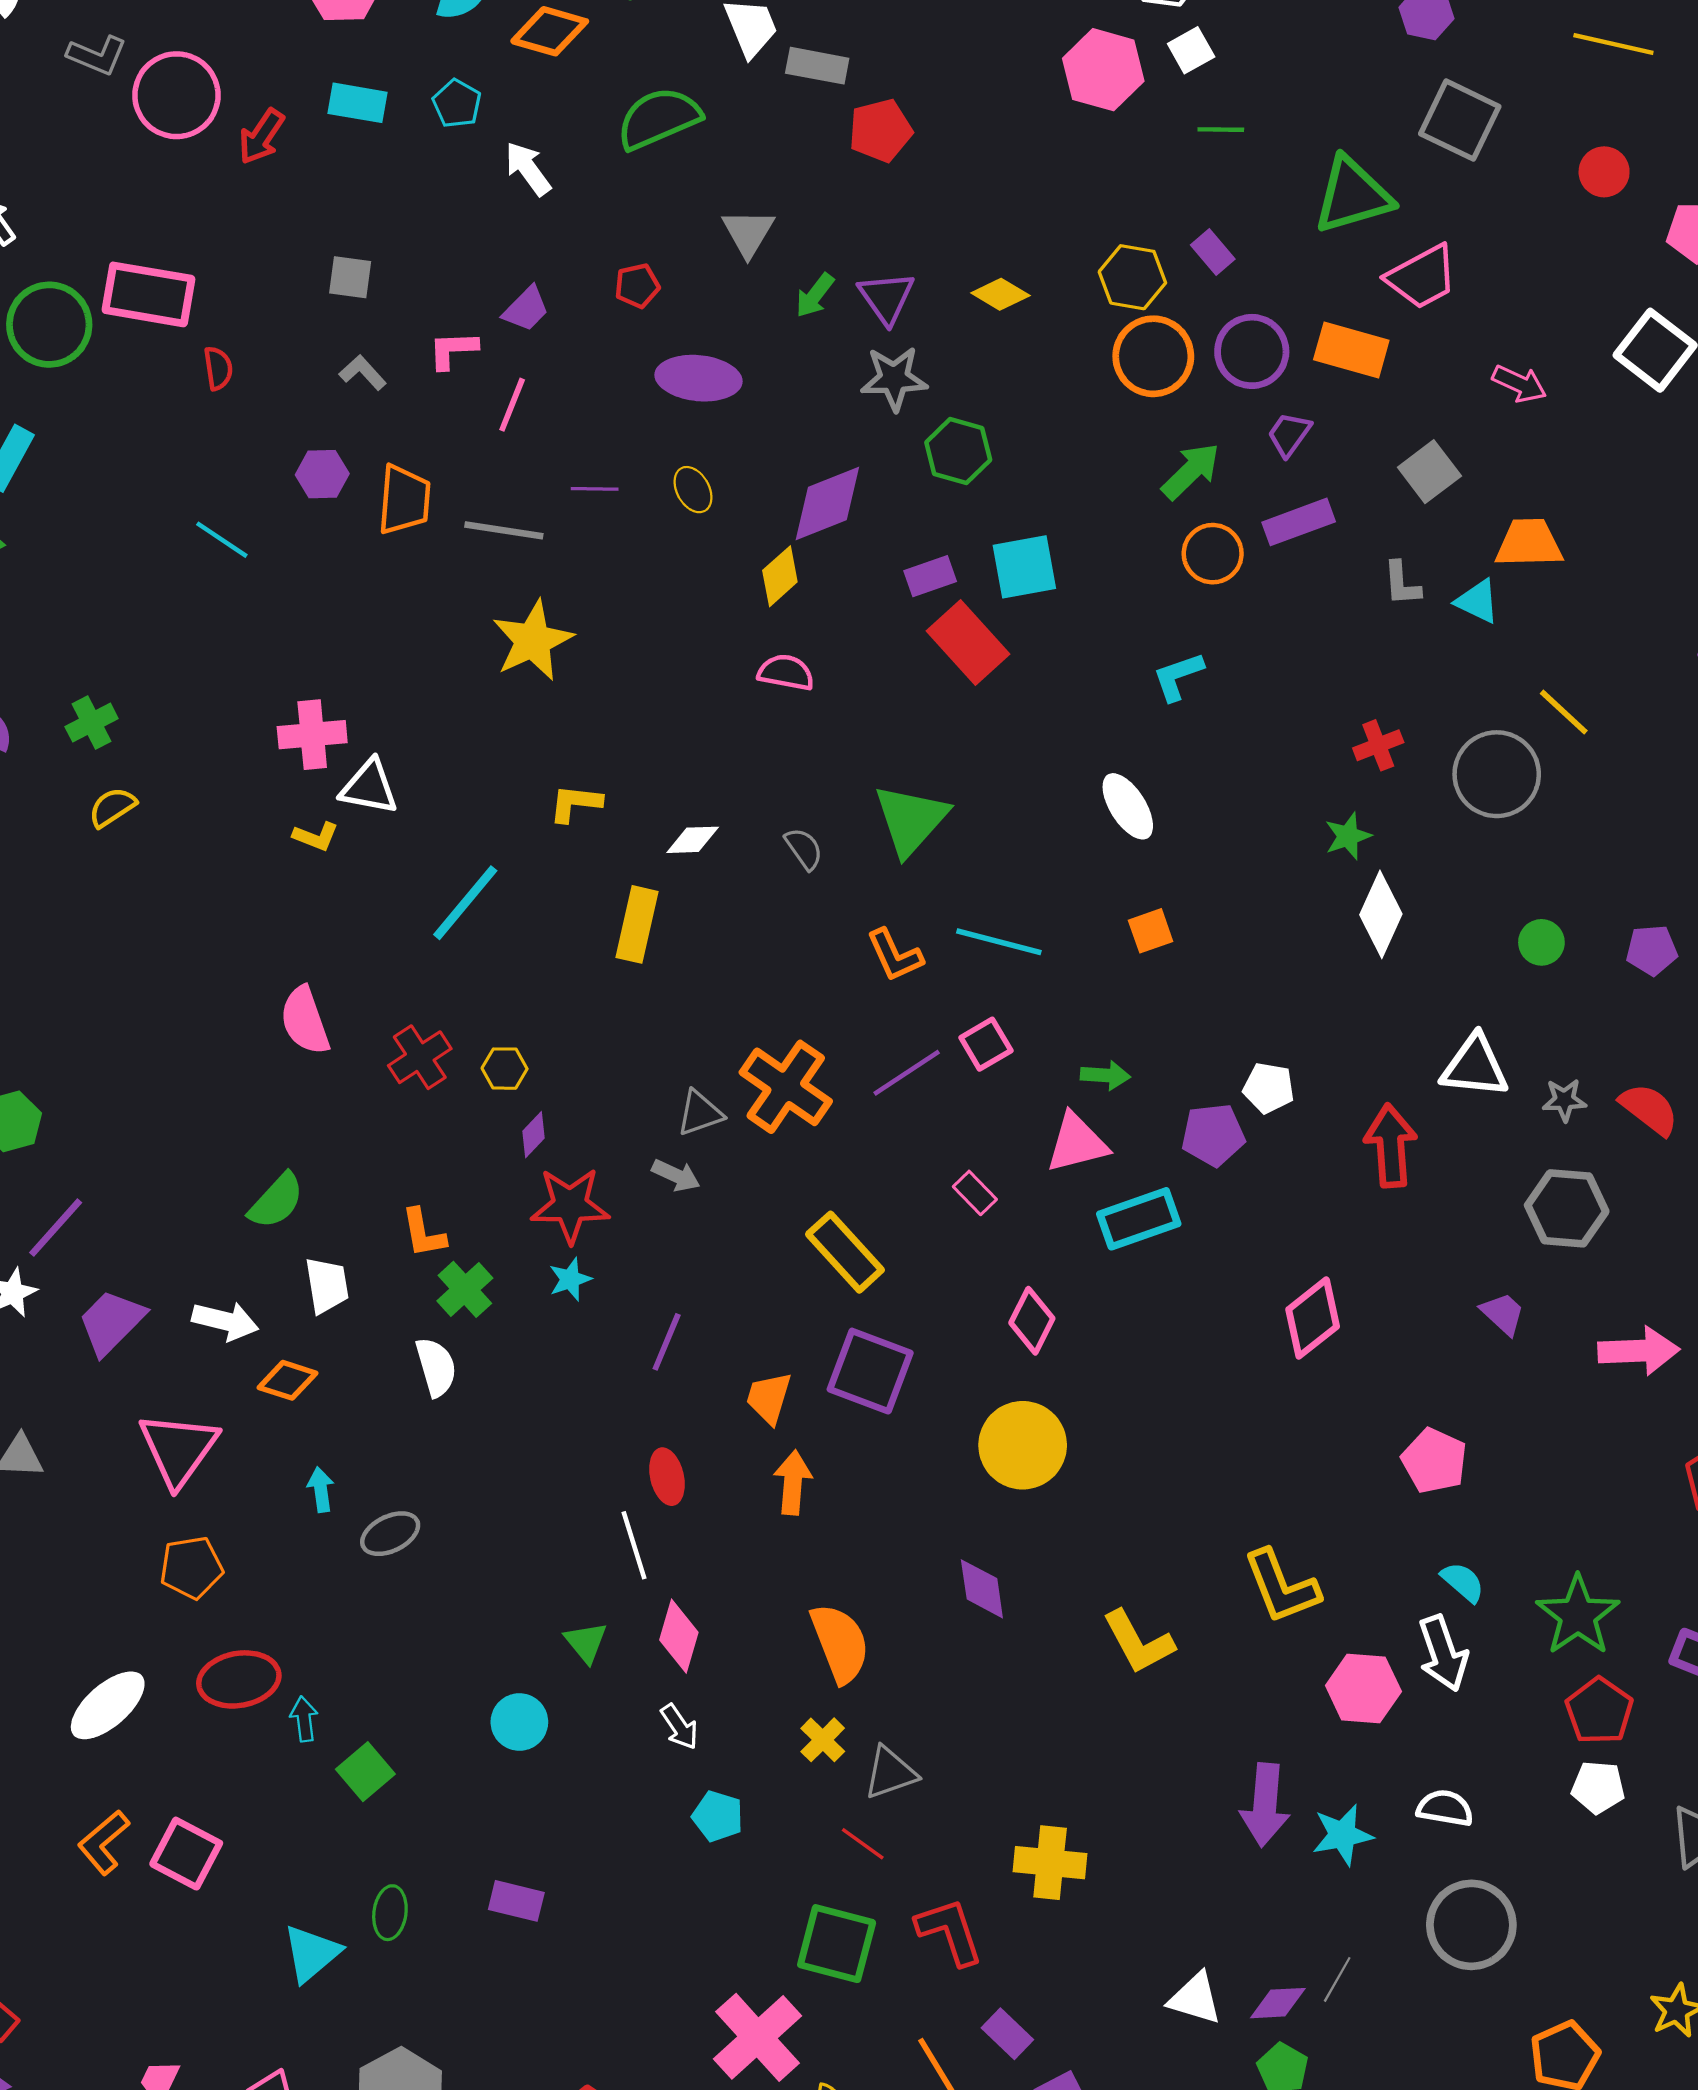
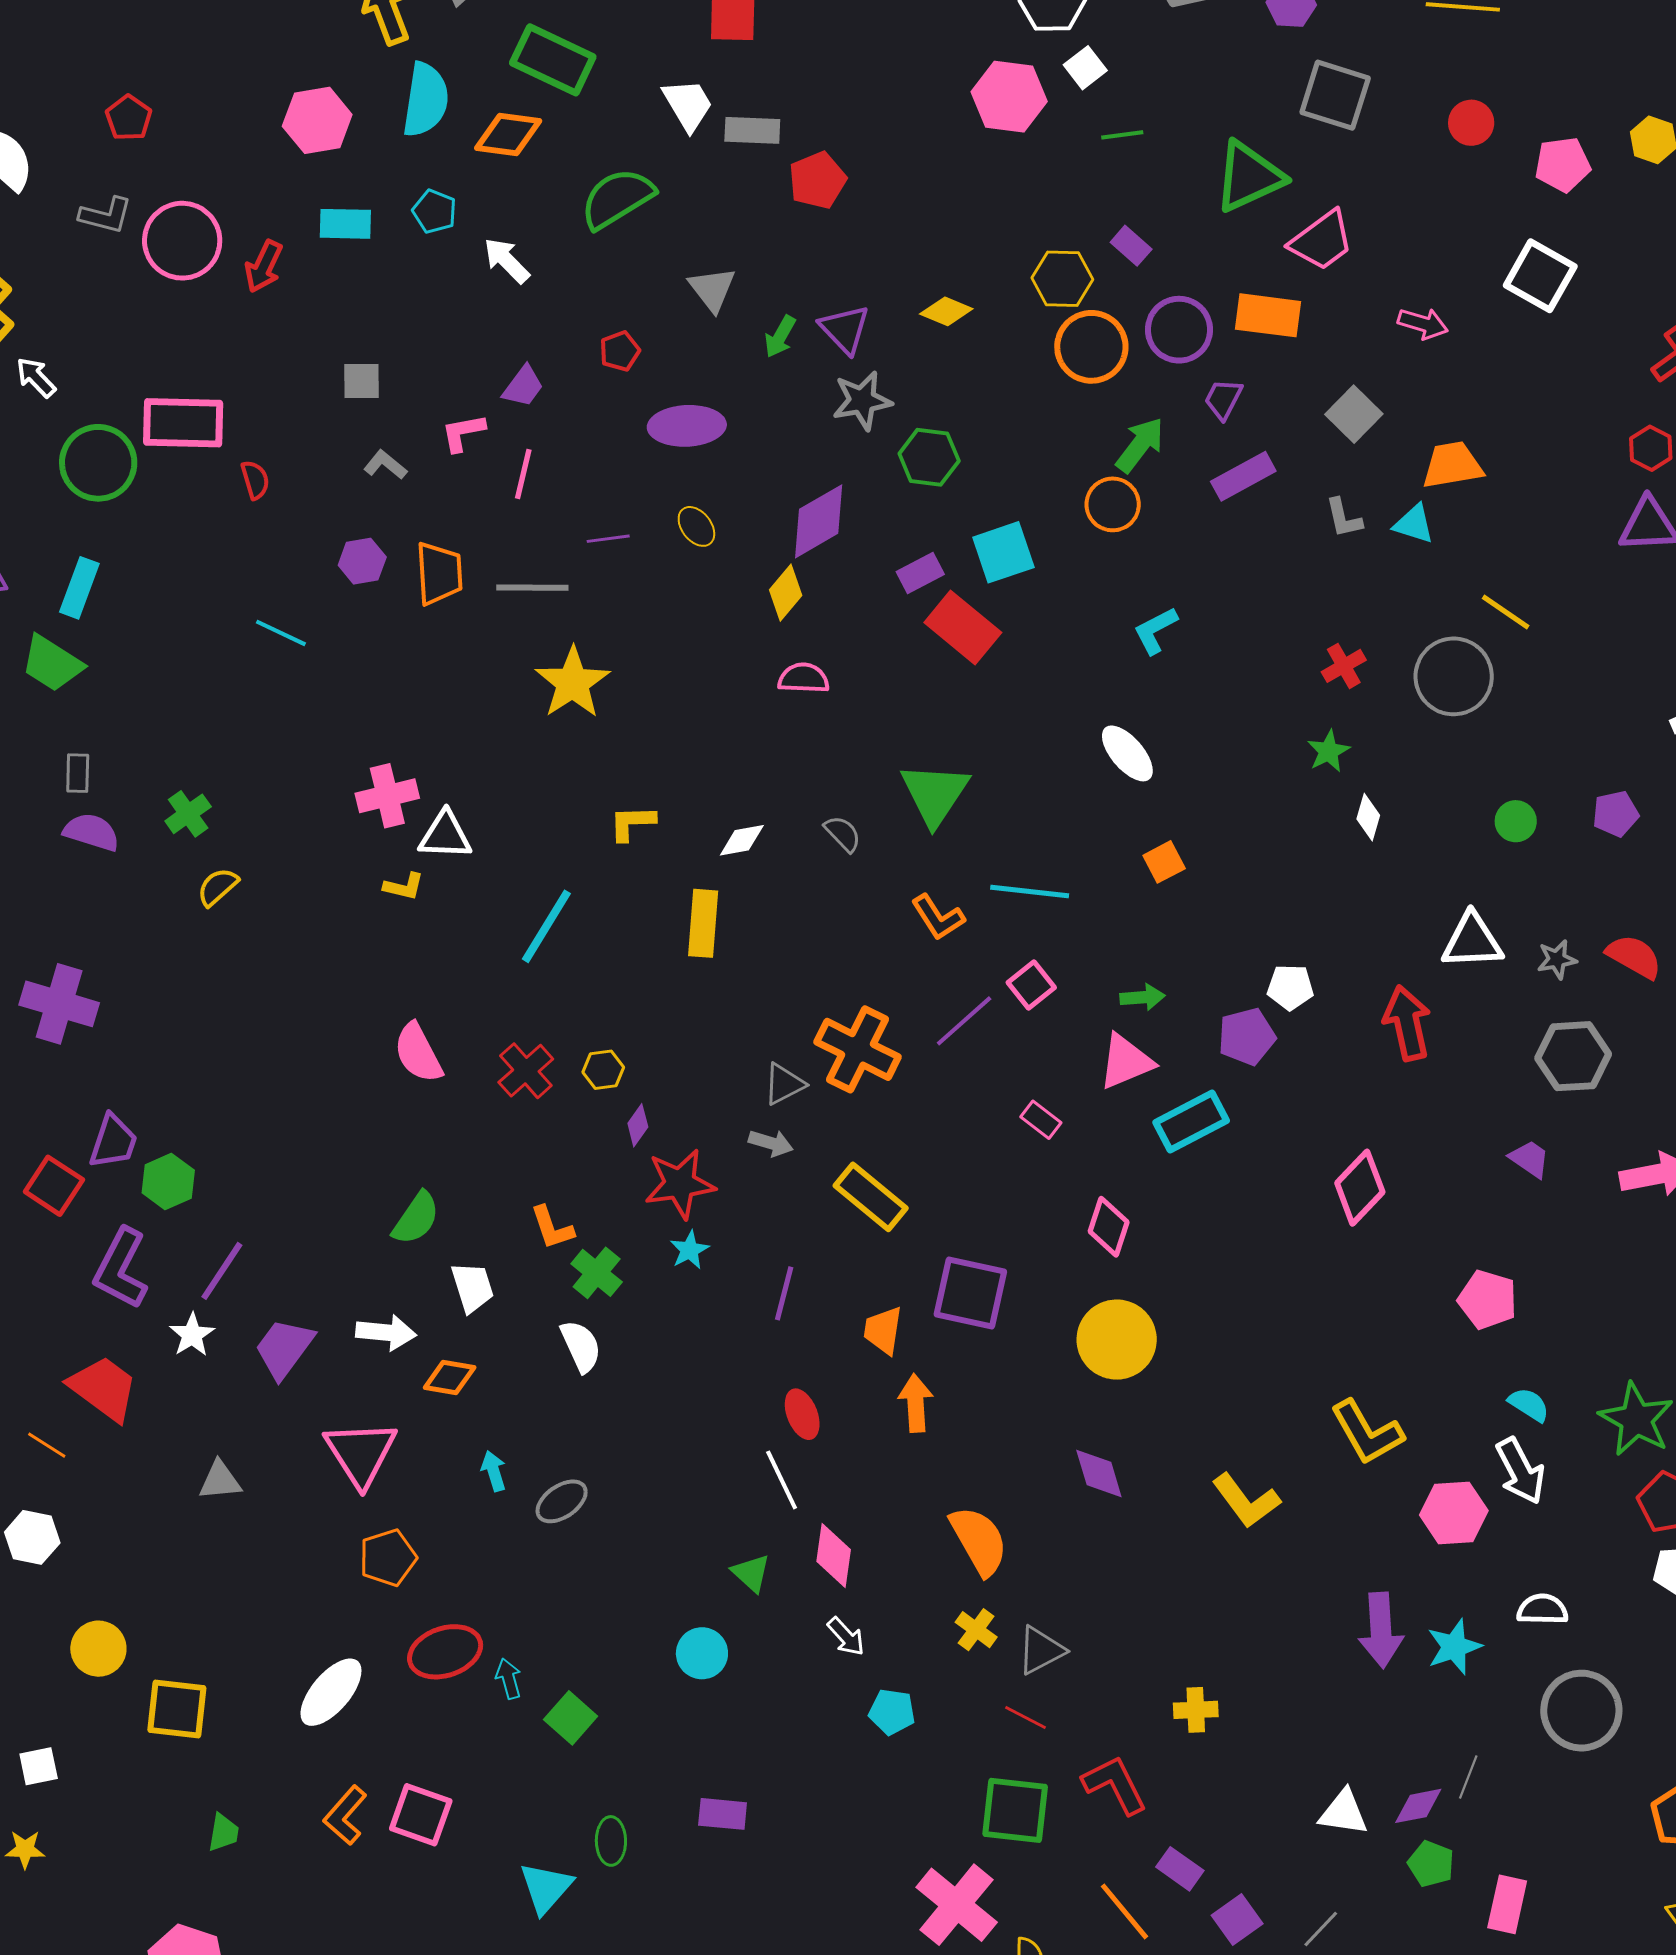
orange circle: (1213, 554) -> (1113, 504), moved
white diamond: (1381, 914) -> (1368, 817), size x0.6
yellow rectangle: (845, 1252) -> (871, 1197), moved
yellow cross: (1050, 1863) -> (1196, 1710), size x0.7

